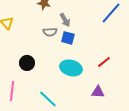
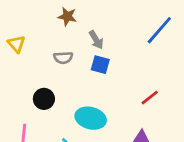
gray semicircle: (50, 32) -> (63, 58), moved
cyan ellipse: (71, 68) -> (91, 118), moved

